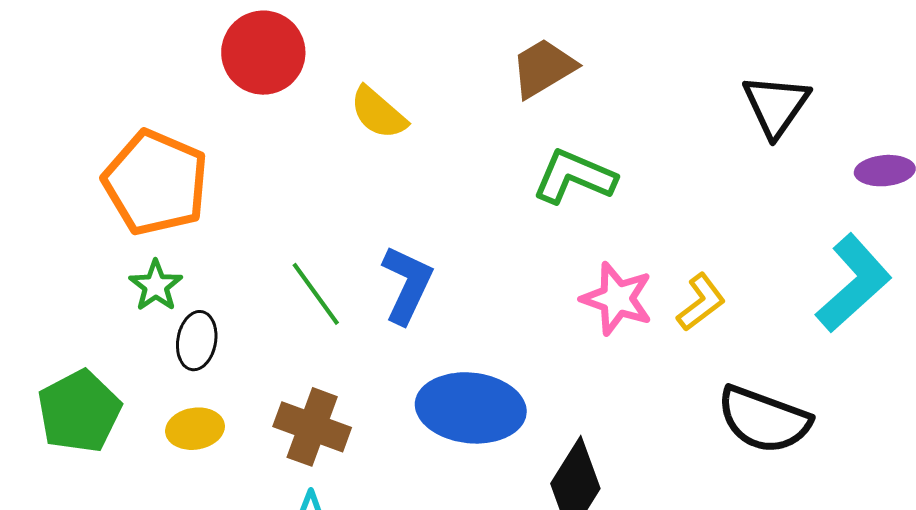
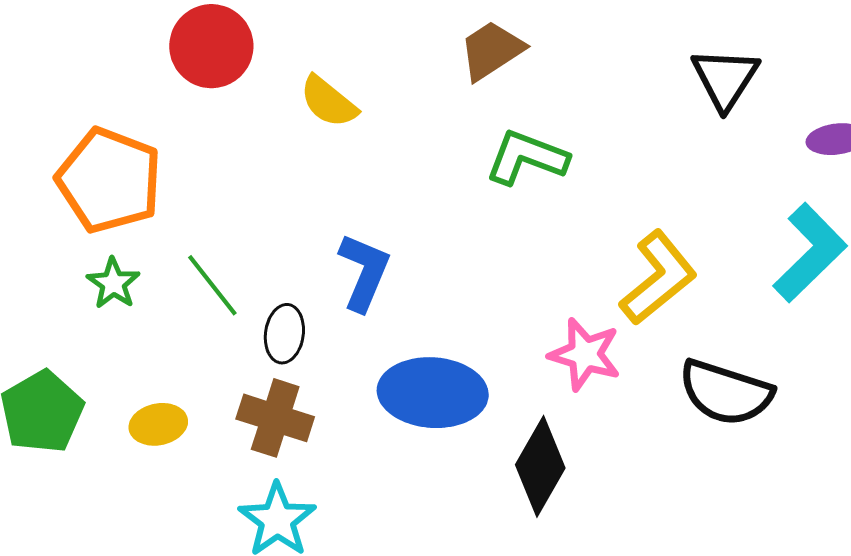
green line: (316, 294) -> (212, 285), moved
pink star: (617, 299) -> (585, 354), moved
yellow L-shape: (701, 302) -> (658, 278), size x1.6
black ellipse: (197, 341) -> (284, 334), moved

